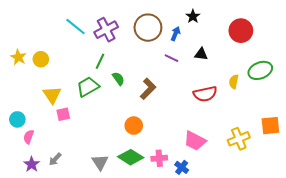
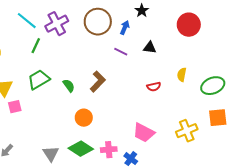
green line: (100, 61) -> (36, 46), moved
green ellipse: (260, 70) -> (213, 86), moved
green semicircle: (118, 79) -> (69, 86), moved
red semicircle: (205, 94) -> (154, 87), size x0.6

